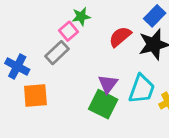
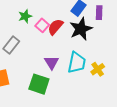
pink square: (69, 31) -> (42, 25), moved
green square: (103, 104) -> (39, 84), moved

